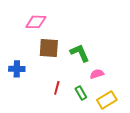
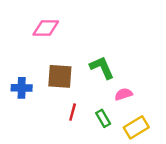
brown square: (49, 48) -> (60, 76), moved

